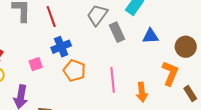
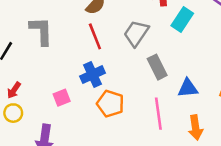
red line: (51, 16) -> (95, 36), moved
gray rectangle: (117, 32) -> (157, 67), moved
blue triangle: (151, 36) -> (188, 88), moved

